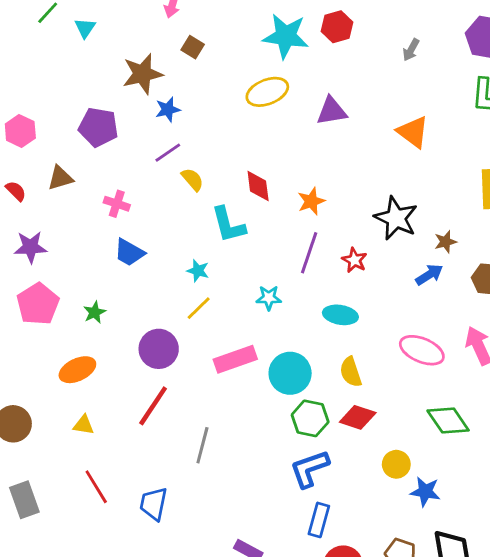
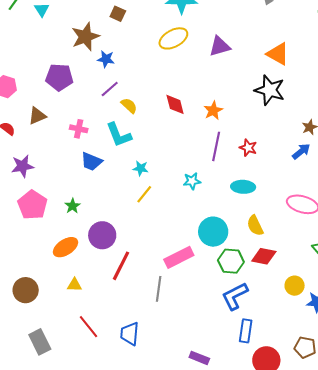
blue star: (168, 109) -> (106, 59), turned 30
black star: (396, 218) -> (270, 90), moved
cyan L-shape: (228, 225) -> (119, 135), moved
purple circle: (159, 349) -> (102, 235), moved
pink rectangle: (235, 359) -> (179, 257), moved

